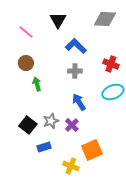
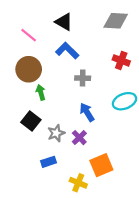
black triangle: (58, 20) -> (64, 22), turned -30
blue L-shape: (76, 46) -> (67, 51), moved
brown circle: (26, 63) -> (29, 69), size x1.5
red cross: (111, 64) -> (121, 60), moved
black square: (28, 125) -> (31, 121), moved

